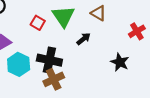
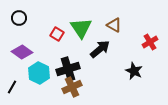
black arrow: (84, 39) -> (100, 49), size x1.5
black cross: (49, 60) -> (68, 69), turned -30

